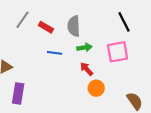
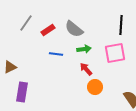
black line: (124, 22) -> (121, 25), turned 30
gray semicircle: (74, 26) -> (74, 29), turned -48
red rectangle: (46, 27) -> (48, 30), turned -64

